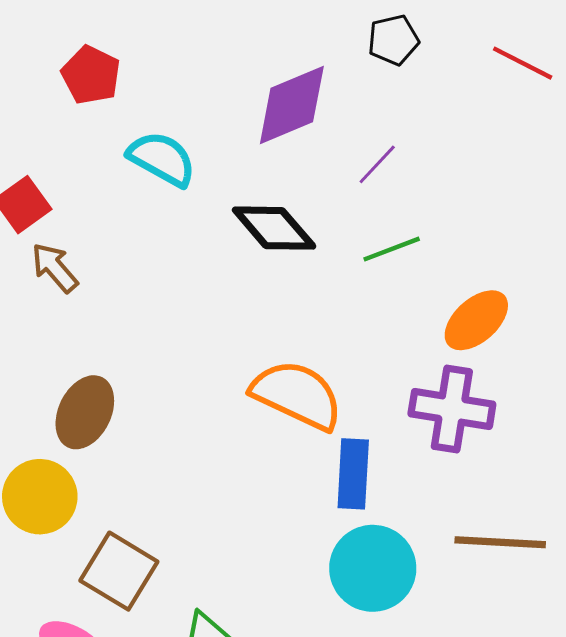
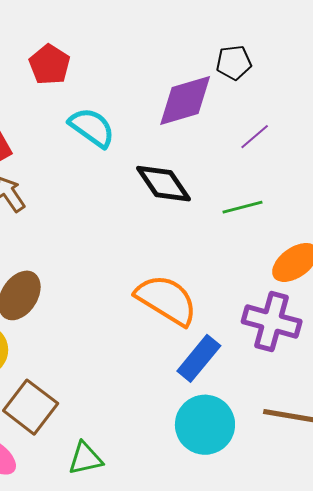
black pentagon: (393, 40) -> (234, 63), moved
purple line: (377, 164) -> (255, 137), moved
blue rectangle: (353, 474) -> (199, 358), turned 30

